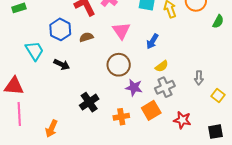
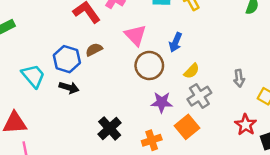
blue hexagon: (60, 29) -> (67, 59), moved
brown circle: (119, 65) -> (149, 65), moved
red star: (182, 120) -> (246, 125), moved, turned 30

